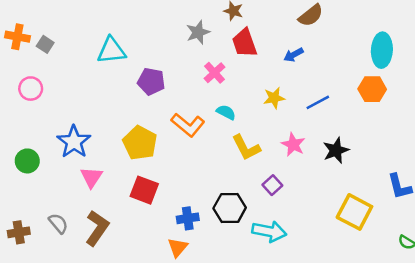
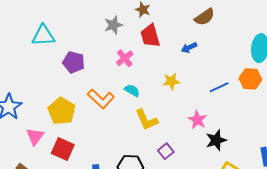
blue line: (318, 102) -> (219, 87), moved
pink star: (293, 145) -> (197, 120), moved
black star: (336, 150) -> (216, 140), moved
pink triangle: (91, 177) -> (35, 136), moved

